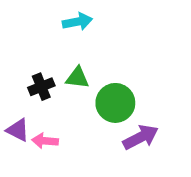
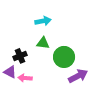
cyan arrow: (77, 22) -> (43, 21), moved
black cross: (41, 87) -> (20, 56), moved

